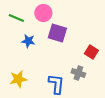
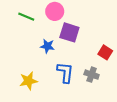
blue star: (28, 41) -> (47, 46), moved
blue L-shape: (56, 84) -> (65, 72), moved

